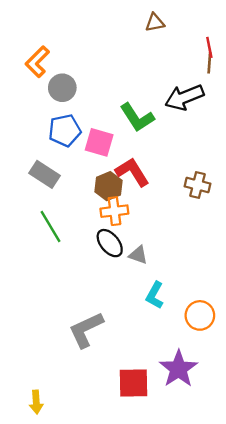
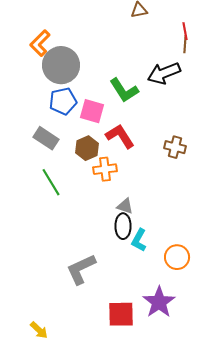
gray circle: (62, 88) -> (61, 65), size x1.6
brown hexagon: (109, 186) -> (87, 148), moved
black ellipse: (110, 243) -> (123, 226), moved, turned 40
yellow arrow: (36, 402) -> (39, 330), turned -42

